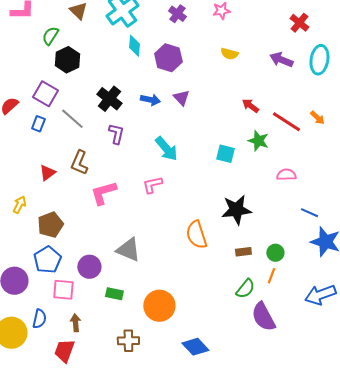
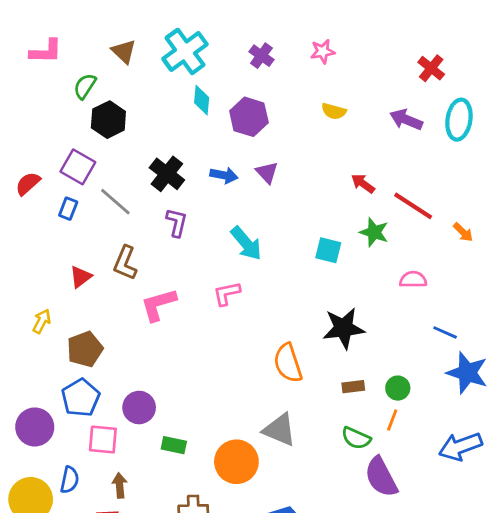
orange arrow: (317, 118) -> (463, 232), moved
gray triangle: (128, 250) -> (280, 430), moved
green semicircle: (245, 289) -> (356, 438), turned 75

